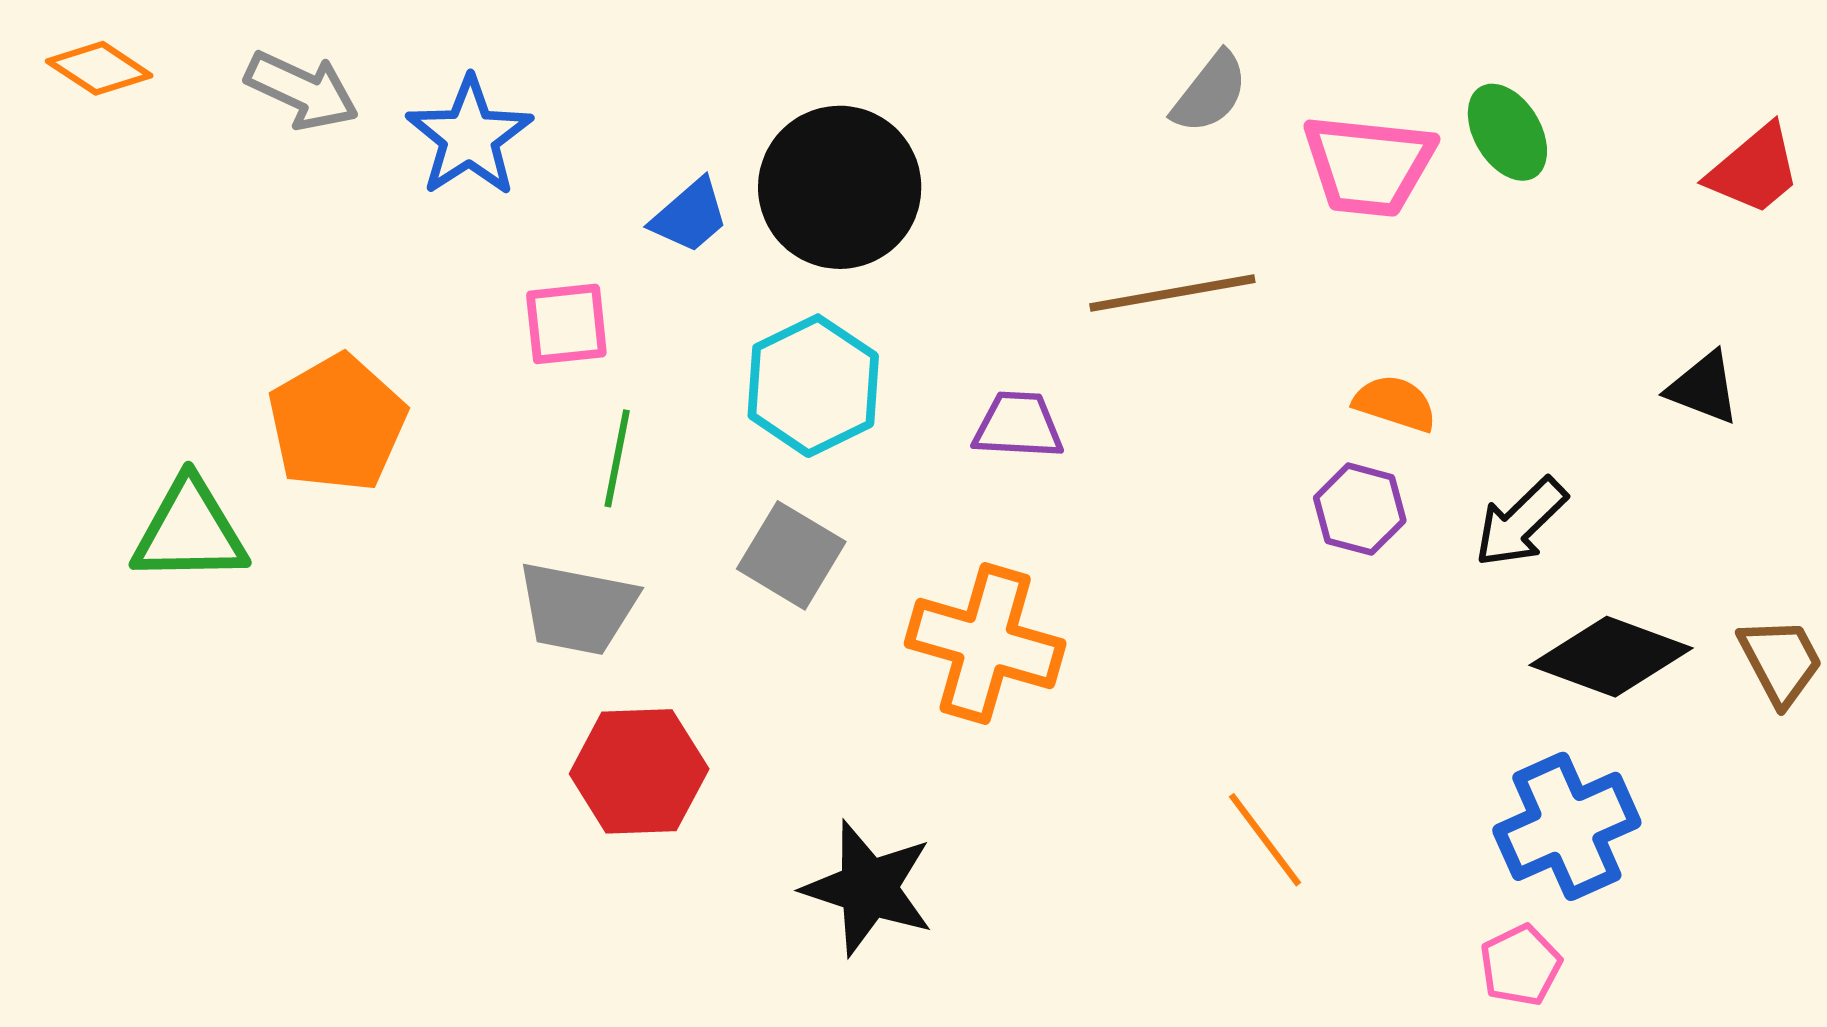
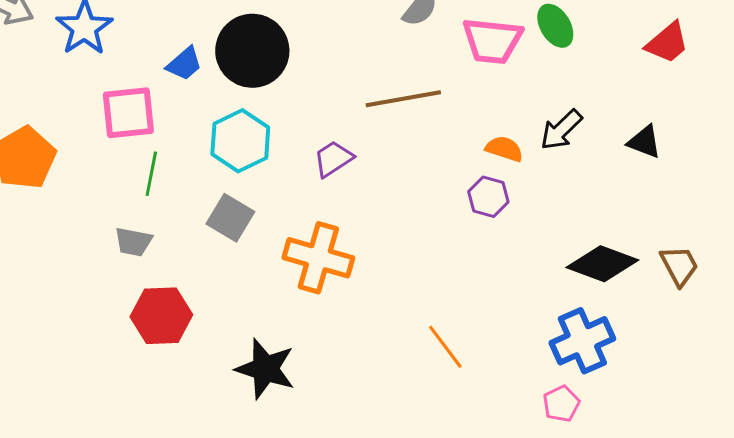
pink square: (566, 324) -> (128, 113), size x1.4
purple trapezoid: (1018, 425) -> (333, 159), turned -36
black arrow: (1521, 522) -> (561, 130), moved
gray trapezoid: (577, 608) -> (133, 242), size x0.7

